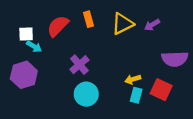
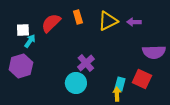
purple arrow: (152, 25) -> (134, 22), turned 32
cyan arrow: (34, 46) -> (30, 41), turned -88
purple cross: (79, 65) -> (86, 63), moved
yellow arrow: (133, 79) -> (117, 94), moved, turned 104

